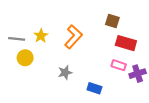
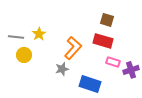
orange L-shape: (73, 37) -> (73, 48), moved
red rectangle: (126, 43) -> (103, 41), moved
blue rectangle: (94, 88) -> (90, 84), size x1.5

